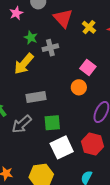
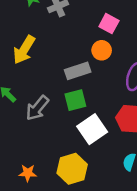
yellow arrow: (24, 64) -> (24, 50), moved
gray rectangle: (36, 97) -> (78, 71), moved

